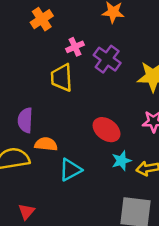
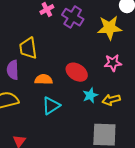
yellow trapezoid: (62, 78) -> (28, 48), moved
orange semicircle: (46, 144) -> (44, 79), moved

